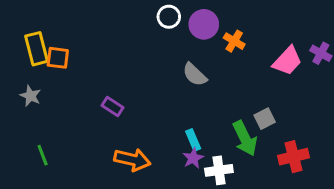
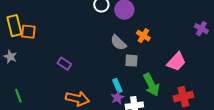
orange cross: (234, 41) -> (143, 36), moved
pink trapezoid: (287, 61) -> (176, 62), moved
gray square: (265, 119) -> (131, 61), moved, turned 32

